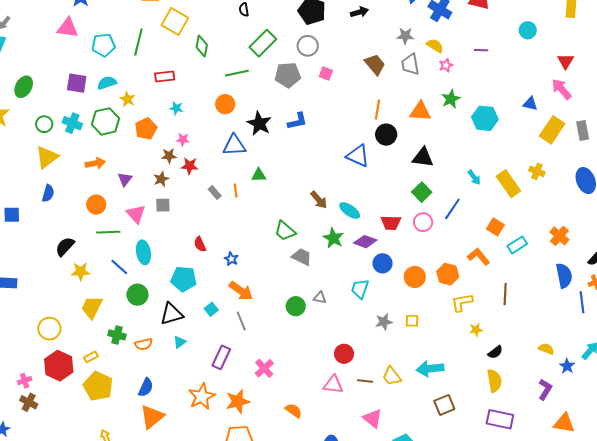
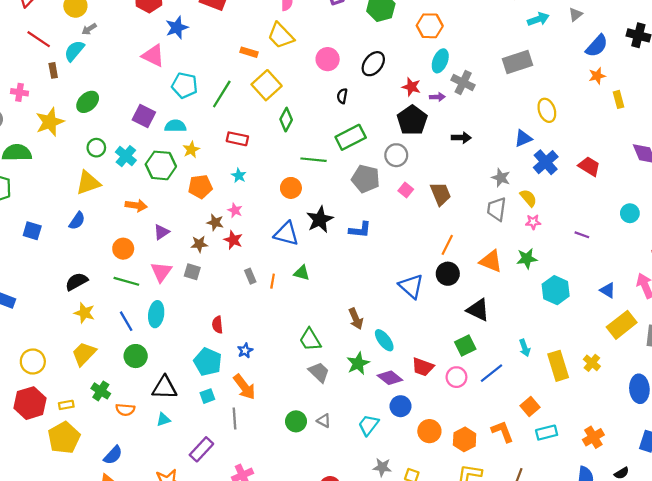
purple line: (481, 50) -> (582, 235), moved
brown trapezoid: (375, 64) -> (441, 194), moved
cyan pentagon: (184, 279) -> (208, 362), moved

